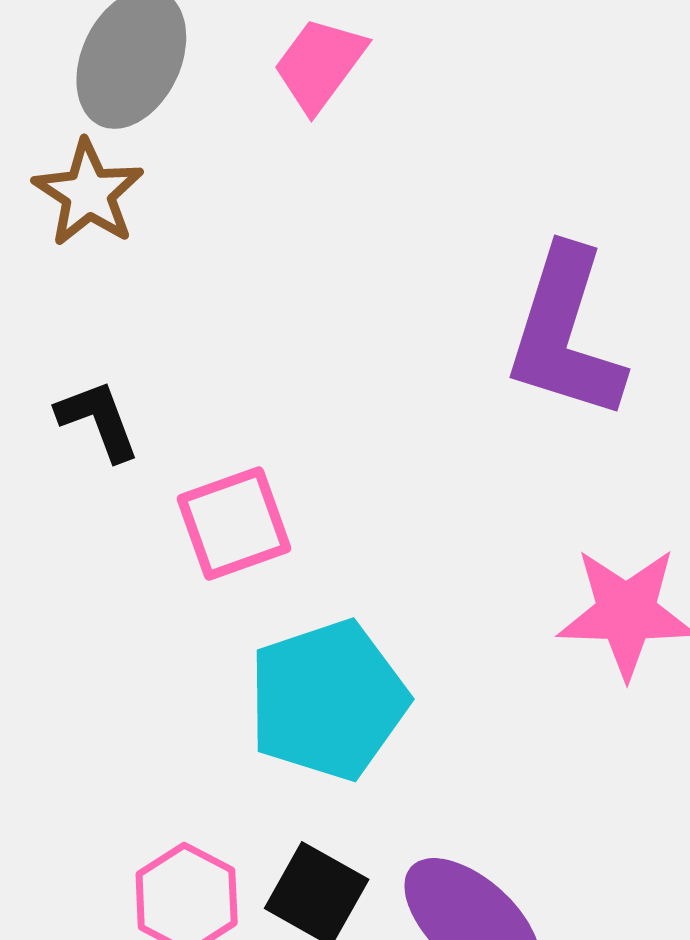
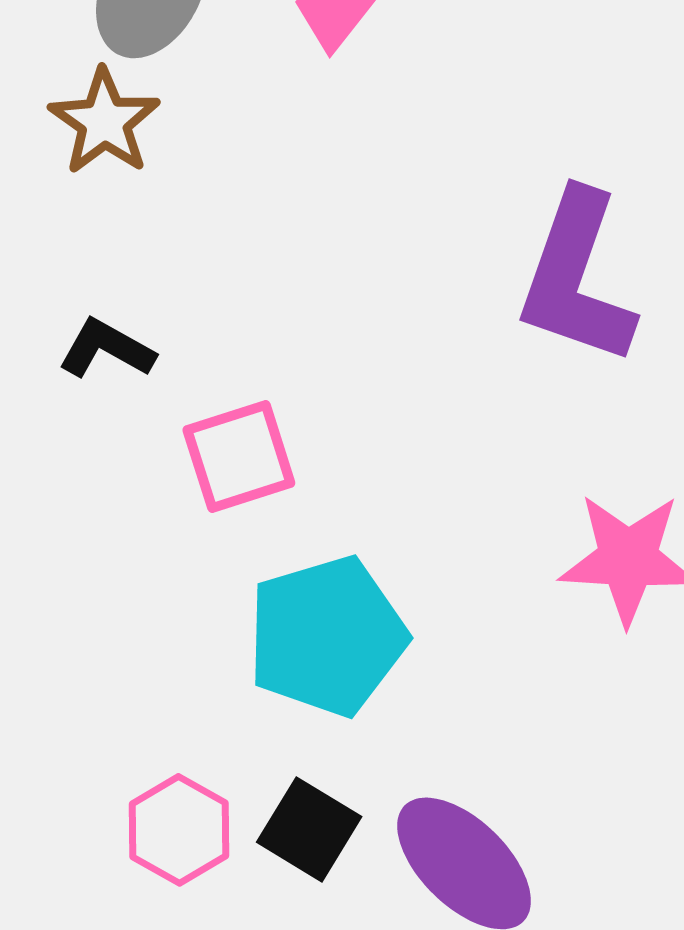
black L-shape: (98, 420) -> (107, 349), turned -42

